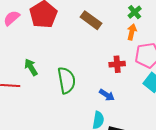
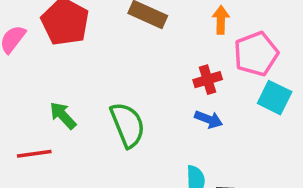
blue arrow: (107, 95) -> (209, 119), moved

